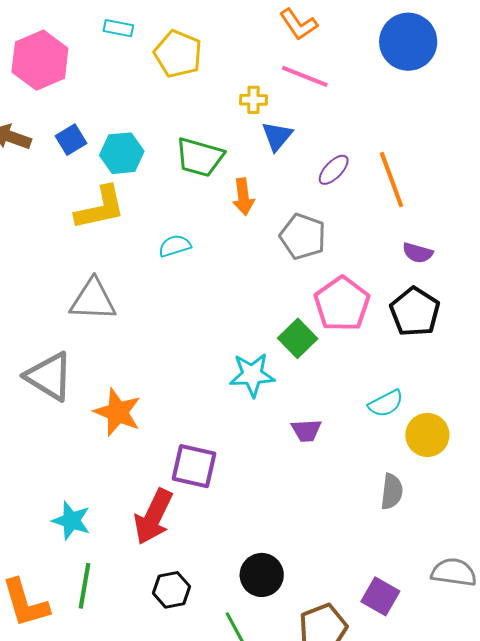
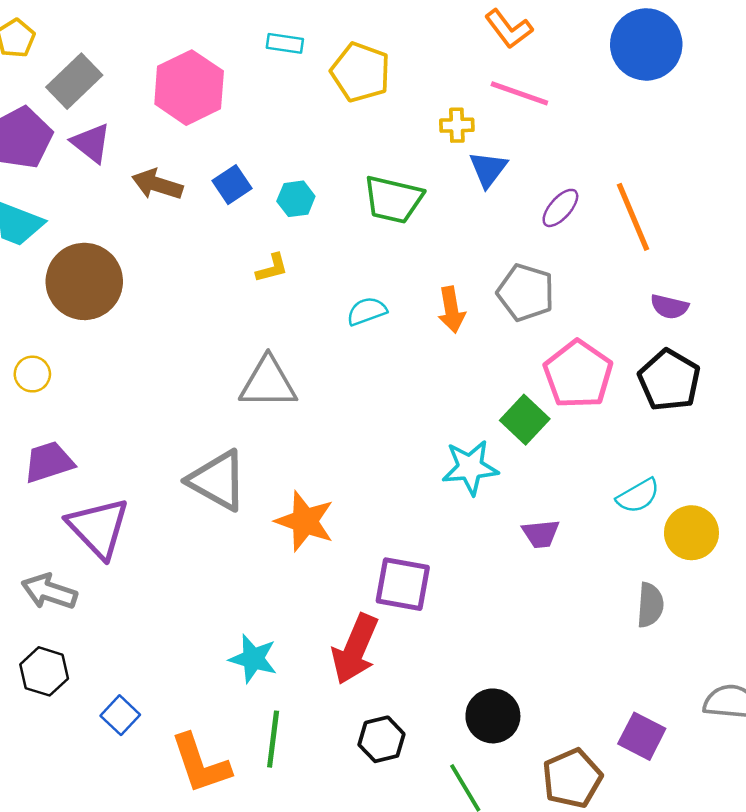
cyan hexagon: (122, 153) -> (296, 199), size x0.7
orange arrow: (243, 197) -> (451, 310), moved
yellow L-shape: (100, 208) -> (272, 268), size x0.5

